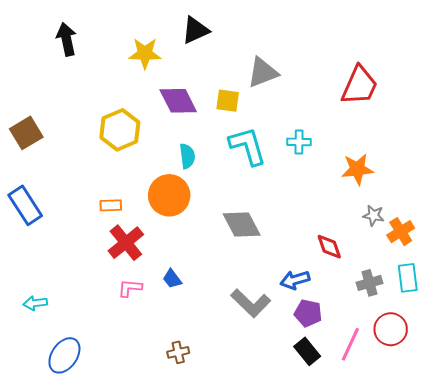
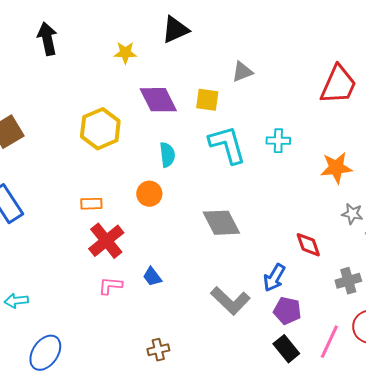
yellow star: (145, 53) -> (125, 53), size x0.7
gray triangle: (263, 72) -> (242, 72), size x0.7
orange circle: (169, 195) -> (149, 194), size x0.6
blue arrow: (295, 280) -> (274, 278), turned -44

